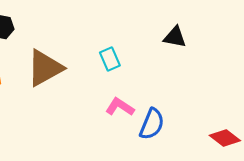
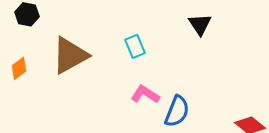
black triangle: (175, 37) -> (200, 24), turned 45

